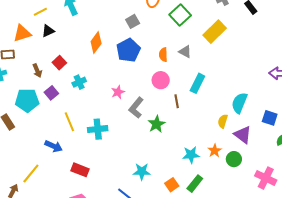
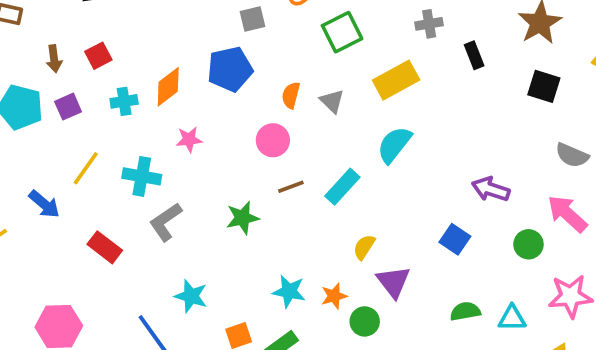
orange diamond: (96, 43) -> (168, 87), moved
cyan rectangle: (197, 83) -> (342, 187), moved
brown line: (177, 101) -> (291, 187), turned 64
cyan semicircle: (239, 103) -> (394, 145), moved
gray L-shape: (136, 108) -> (166, 222), moved
blue square: (270, 118) -> (455, 239), moved
yellow line: (69, 122) -> (86, 168), turned 42
cyan cross: (98, 129) -> (142, 176), moved
red rectangle: (80, 170) -> (105, 247), moved

